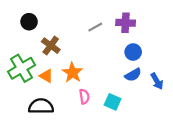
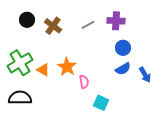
brown cross: (51, 46) -> (53, 26), moved
pink semicircle: (84, 96) -> (84, 82), moved
cyan square: (113, 102) -> (101, 103), moved
black semicircle: (41, 106) -> (20, 98), moved

